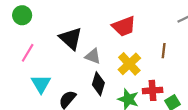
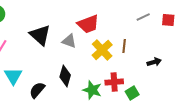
gray triangle: (93, 56) -> (69, 41), moved
yellow cross: (129, 64) -> (102, 50), moved

